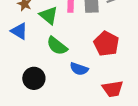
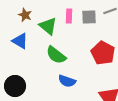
blue semicircle: (79, 69) -> (67, 81), moved
black circle: (34, 78) -> (15, 86), moved

